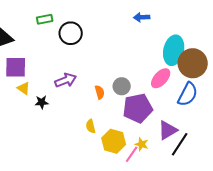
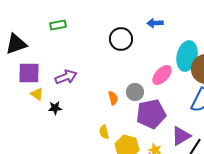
black circle: (71, 33) -> (121, 39), moved
pink ellipse: (161, 78) -> (162, 75), moved
purple arrow: (66, 80) -> (66, 77), moved

